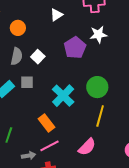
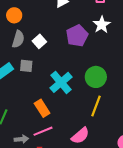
orange circle: (18, 28) -> (14, 15), moved
white star: (98, 34) -> (102, 25), turned -30

